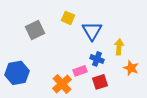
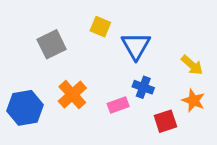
yellow arrow: (119, 47) -> (192, 65), moved, turned 126
red square: (100, 82) -> (165, 121), moved
orange cross: (62, 84) -> (72, 95), moved

